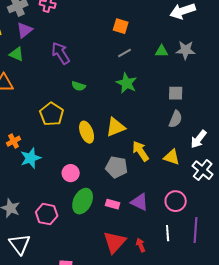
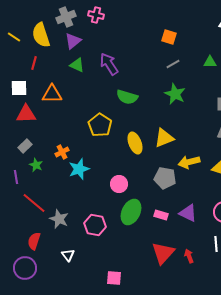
green triangle: (17, 54) -> (77, 65), moved
green semicircle: (79, 86) -> (127, 97), size x1.5
yellow arrow: (141, 151) -> (189, 162), turned -70
white triangle: (20, 244) -> (68, 255), size x0.6

